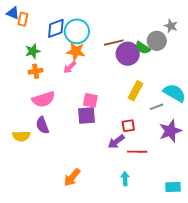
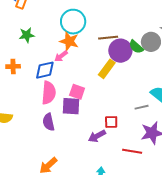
blue diamond: (56, 28) -> (45, 70), moved
orange cross: (36, 71) -> (13, 66), moved
yellow rectangle: (136, 91) -> (107, 69), moved
pink semicircle: (43, 99) -> (49, 93), moved, turned -75
purple semicircle: (42, 125) -> (48, 122), moved
red line: (137, 152) -> (132, 151), moved

